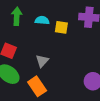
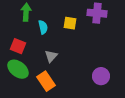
cyan semicircle: (42, 20) -> (43, 27), moved, turned 72

